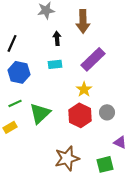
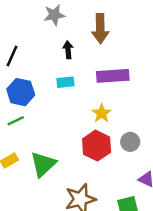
purple rectangle: (93, 59) -> (113, 76), turned 40
green line: (15, 103) -> (16, 121), moved
green triangle: (40, 113) -> (43, 164), moved

